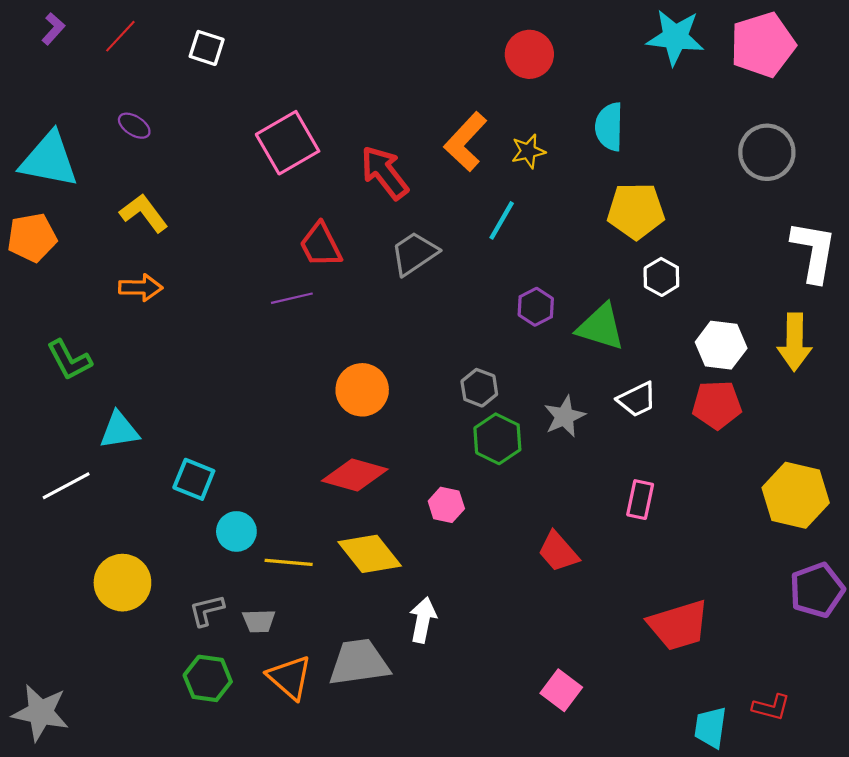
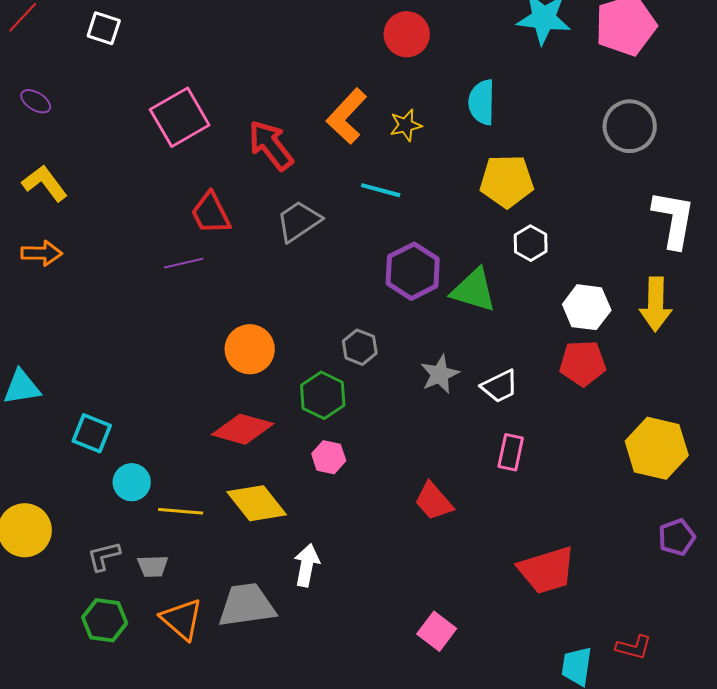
cyan line: (502, 220) -> (381, 190), turned 75
purple hexagon: (536, 307) -> (413, 271), size x1.6
white trapezoid: (637, 399) -> (500, 386), moved
green hexagon: (497, 439) -> (323, 395), moved
purple pentagon: (817, 590) -> (677, 537), size x0.7

